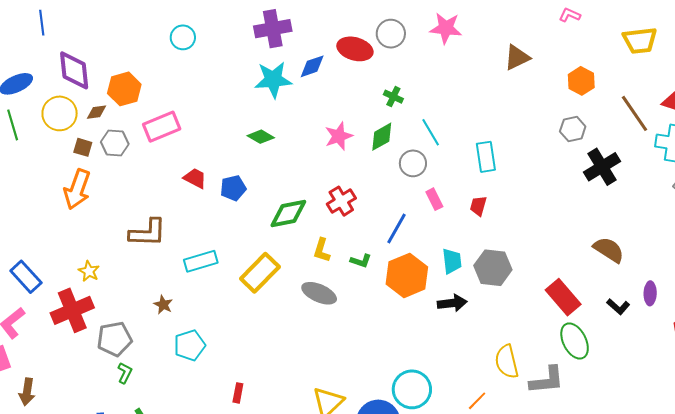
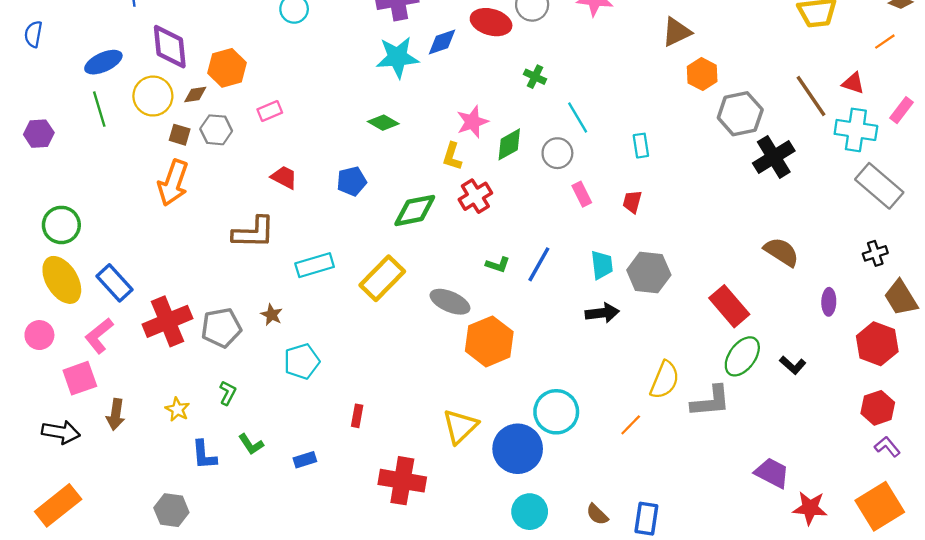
orange hexagon: (581, 81) -> (702, 74), moved
pink rectangle: (162, 127) -> (270, 111), size x0.6
gray hexagon: (573, 129) -> (740, 114), size x1.5
green diamond: (382, 137) -> (509, 144), moved
cyan rectangle: (486, 157) -> (641, 146), size x0.7
red trapezoid: (195, 178) -> (284, 177), moved
blue line: (397, 229) -> (539, 264), moved
yellow L-shape: (322, 250) -> (452, 156), moved
yellow star: (89, 271) -> (177, 409), moved
orange hexagon: (407, 275) -> (489, 341), moved
black L-shape: (618, 307) -> (793, 365), moved
gray pentagon: (114, 339) -> (221, 328), moved
green ellipse: (575, 341) -> (742, 356), turned 63
yellow semicircle: (507, 362) -> (665, 380), turned -144

